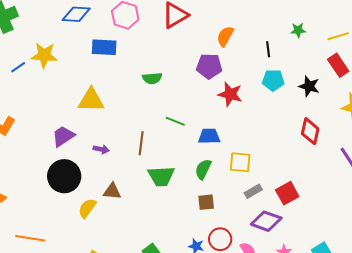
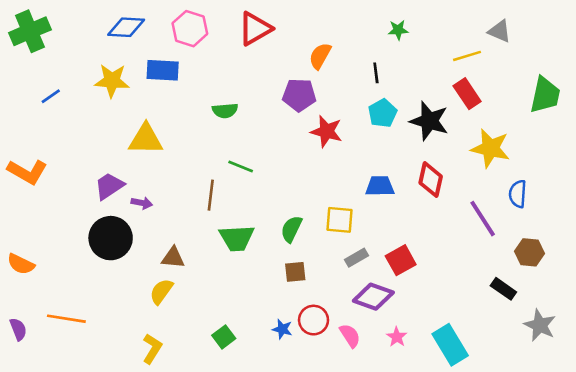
green star: (298, 30) -> (398, 30), moved
yellow star: (44, 55) -> (112, 81), moved
cyan pentagon: (273, 80) -> (382, 113), turned -30
black star: (309, 86) -> (429, 121), size x1.4
green line: (175, 121) -> (241, 167), moved
blue trapezoid: (209, 136) -> (380, 186), moved
purple arrow: (101, 149) -> (142, 203), moved
yellow semicircle: (87, 208) -> (161, 291), moved

